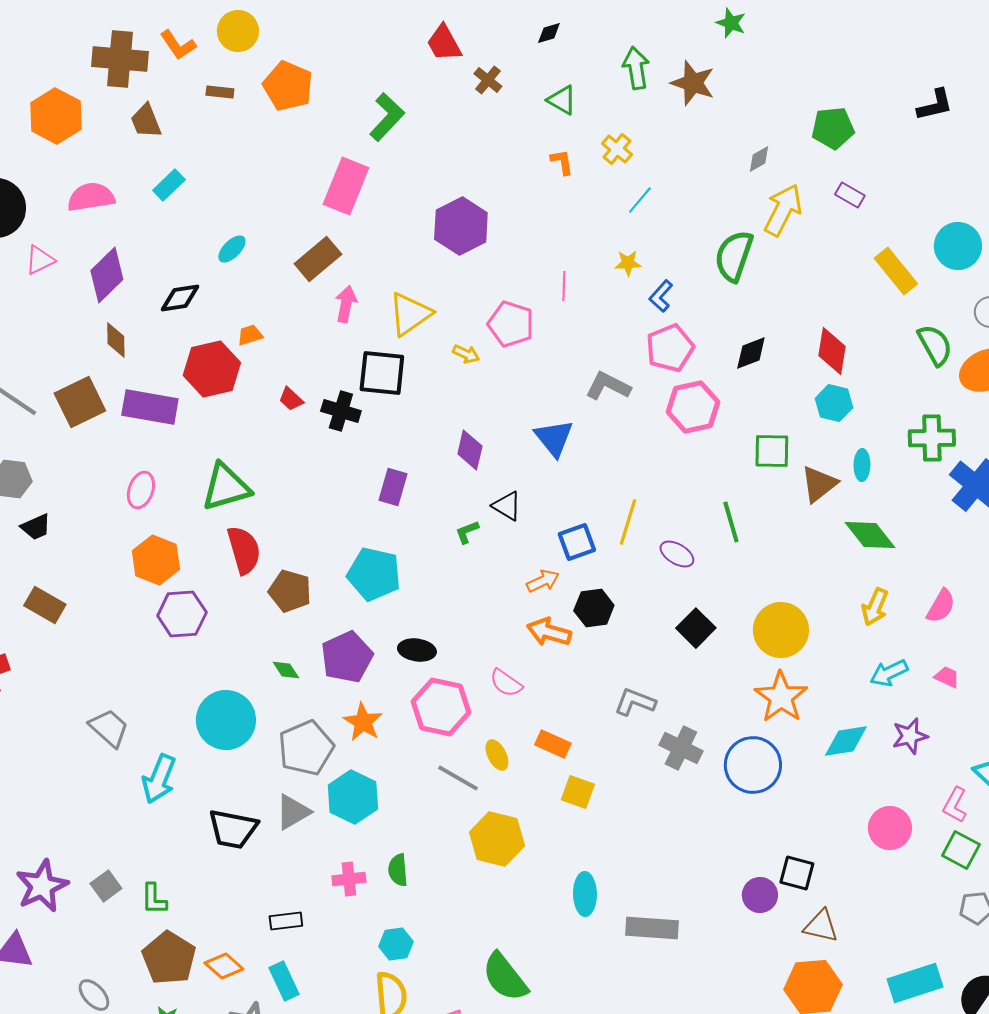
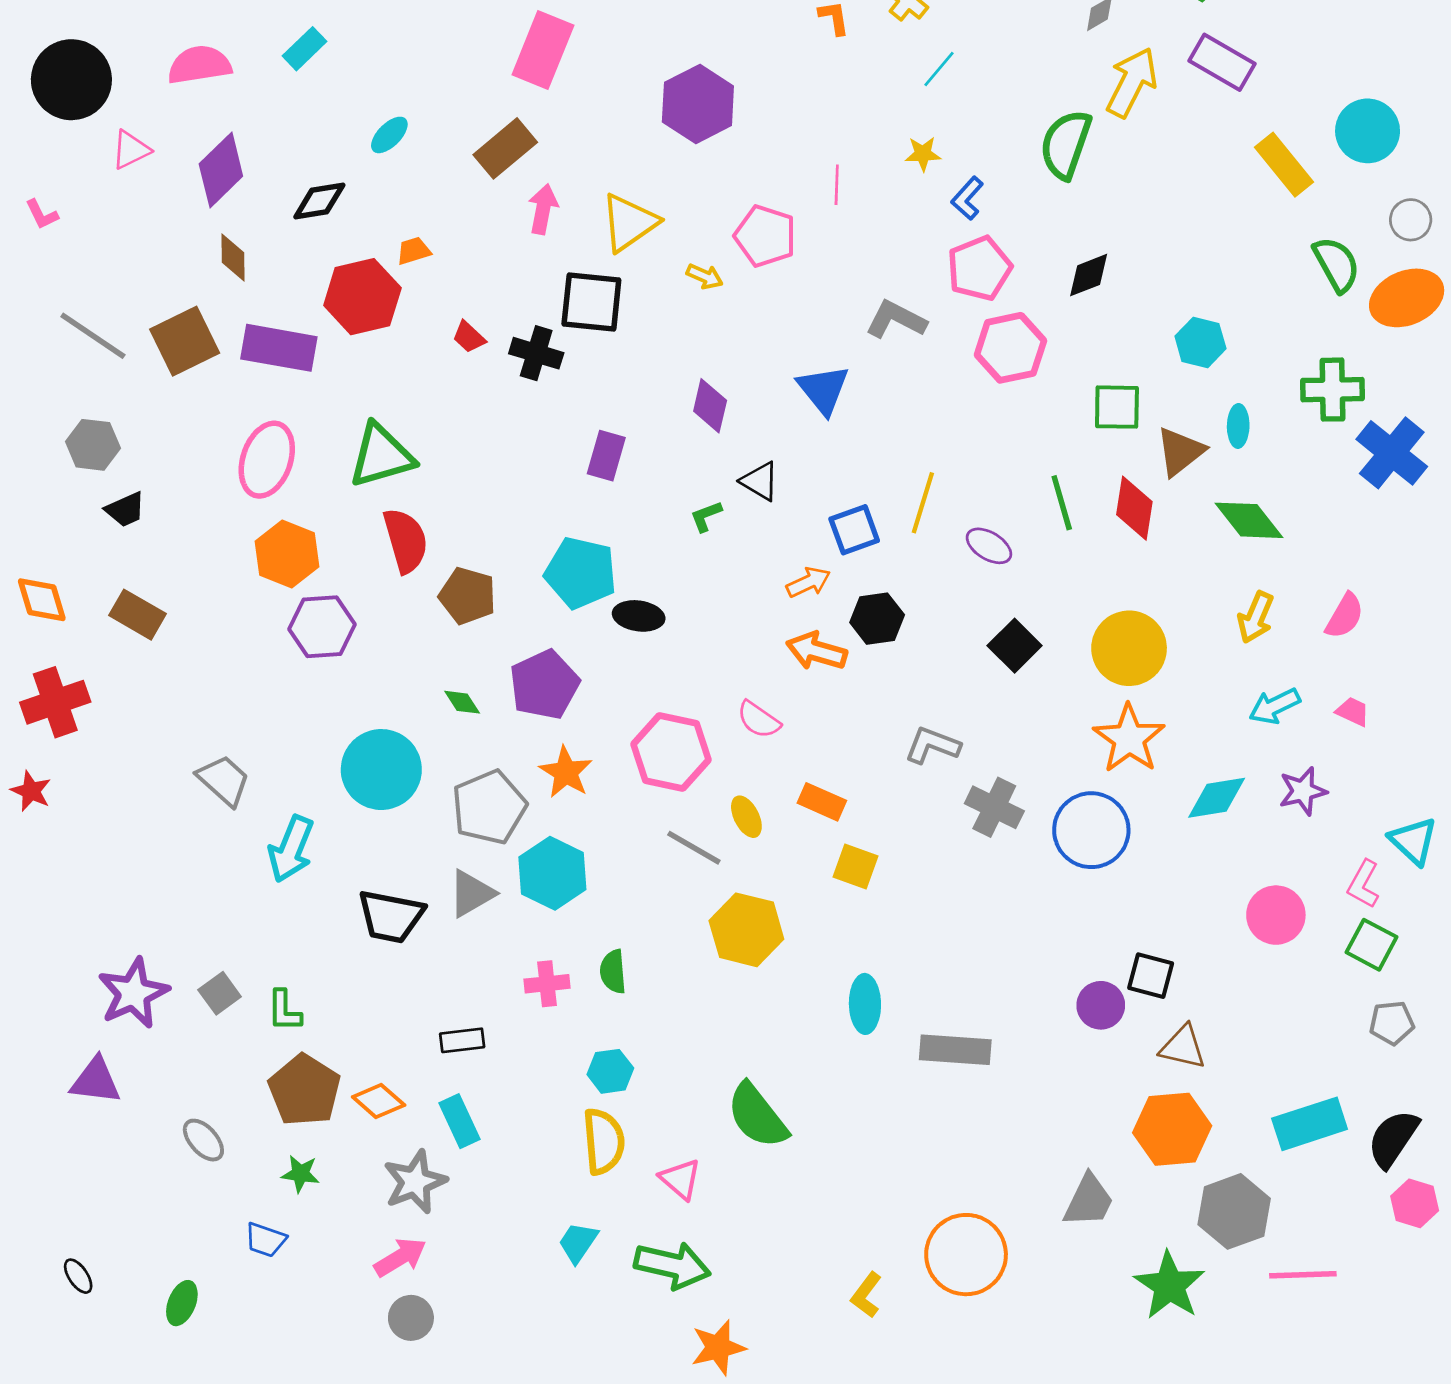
purple rectangle: (850, 195) -> (1222, 62), size x1.6
red diamond: (832, 351) -> (1134, 508), moved
pink ellipse: (141, 490) -> (267, 460), size x1.5
black ellipse: (417, 650) -> (639, 616), moved

